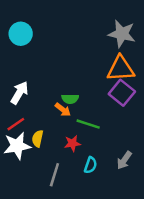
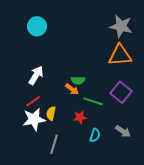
purple square: (122, 93) -> (121, 92), moved
gray arrow: (124, 160) -> (123, 131), turned -91
gray line: (54, 175) -> (54, 144), moved

